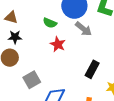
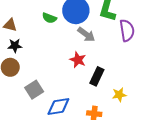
green semicircle: (50, 23) -> (49, 18), moved
red star: (58, 44) -> (78, 60), moved

